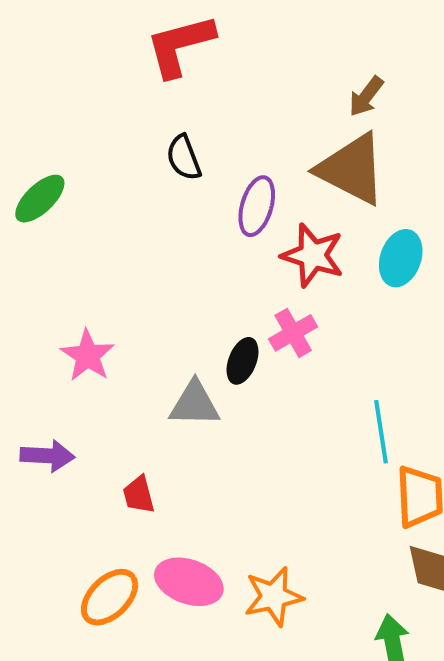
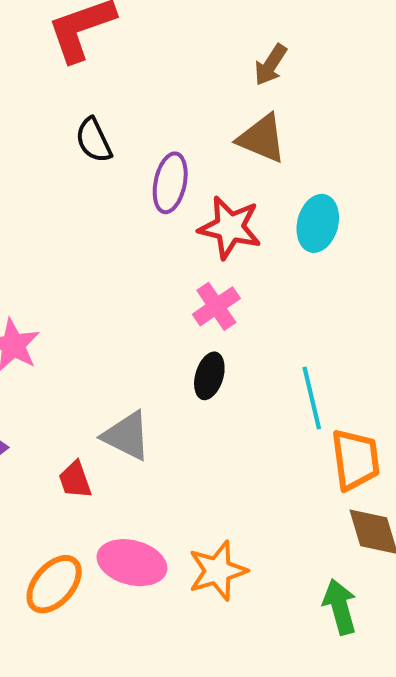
brown triangle: (352, 169) -> (262, 138), size x0.7
black ellipse: (242, 361) -> (209, 376), moved
gray triangle: (195, 404) -> (127, 436), moved, turned 30

